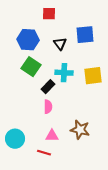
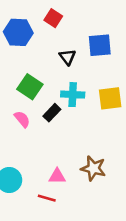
red square: (49, 14) -> (53, 18), turned 32
blue hexagon: (28, 40) -> (18, 32), moved
pink semicircle: (48, 107) -> (22, 119), moved, turned -40

